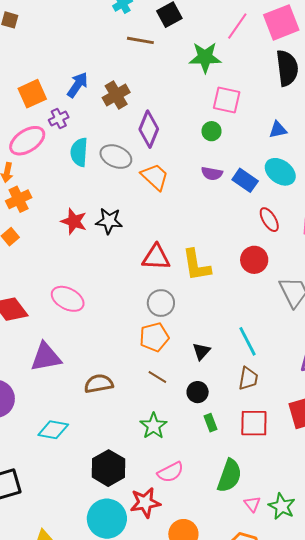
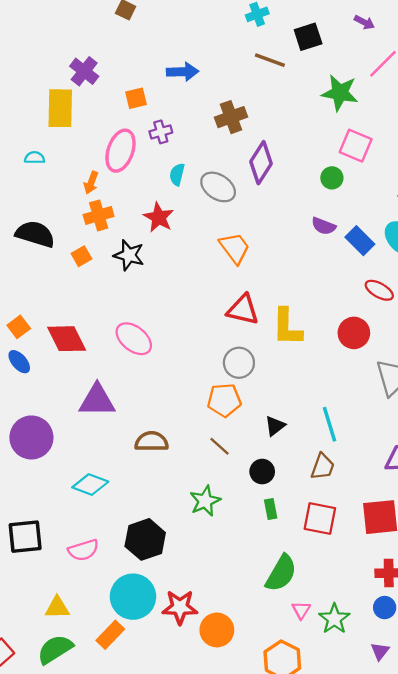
blue arrow: (78, 85) -> (182, 72), moved, turned 44
orange square: (32, 94) -> (136, 98), size x0.7
pink ellipse: (27, 141) -> (121, 151), turned -48
cyan semicircle: (79, 152) -> (177, 174), size x0.7
orange trapezoid: (155, 177) -> (235, 248), moved
red ellipse: (269, 220) -> (379, 290), turned -40
red star: (74, 221) -> (159, 217), moved
black star: (109, 221) -> (129, 255), moved
pink semicircle: (170, 472) -> (83, 550), moved
red star: (145, 503) -> (180, 607), moved

